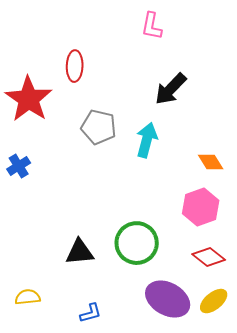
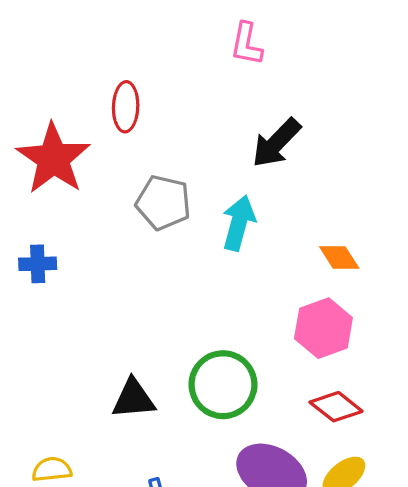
blue cross: (19, 166) -> (38, 264), turned 30

